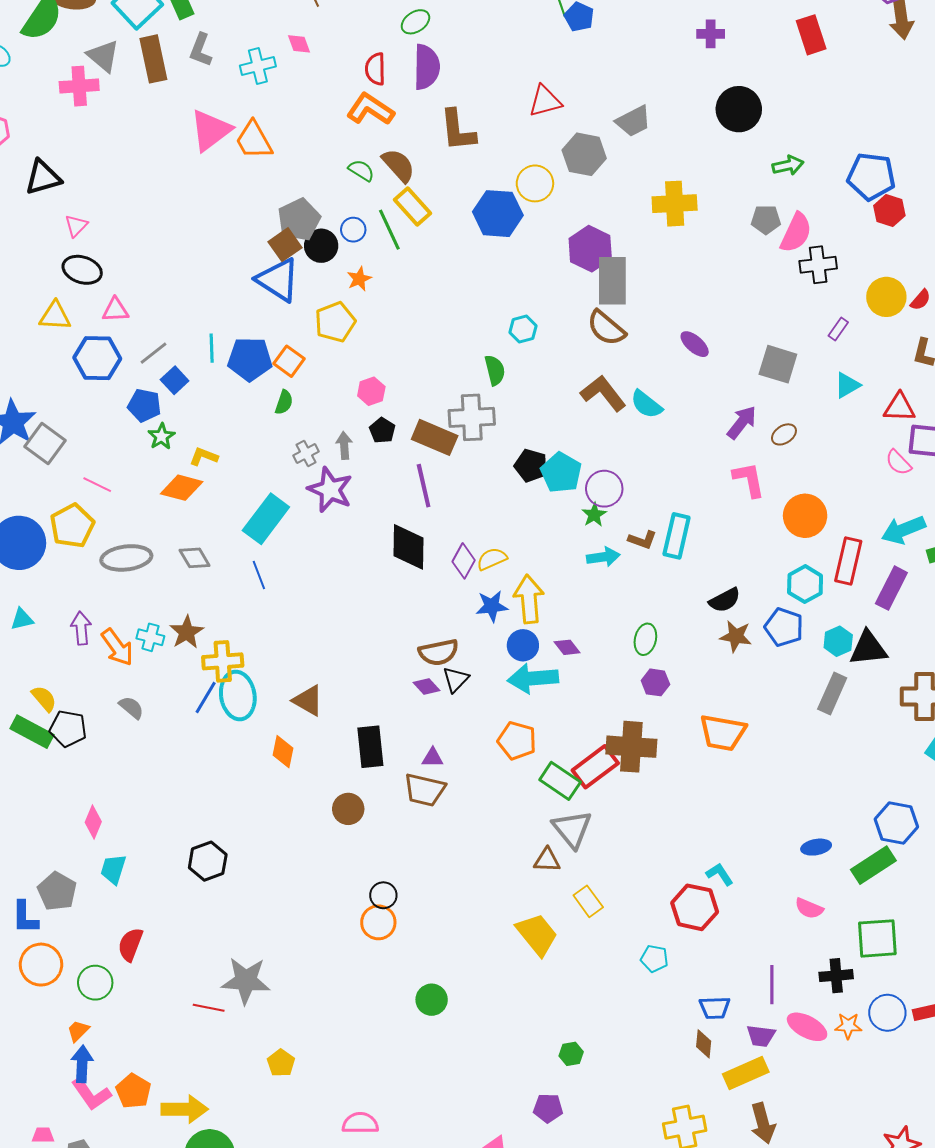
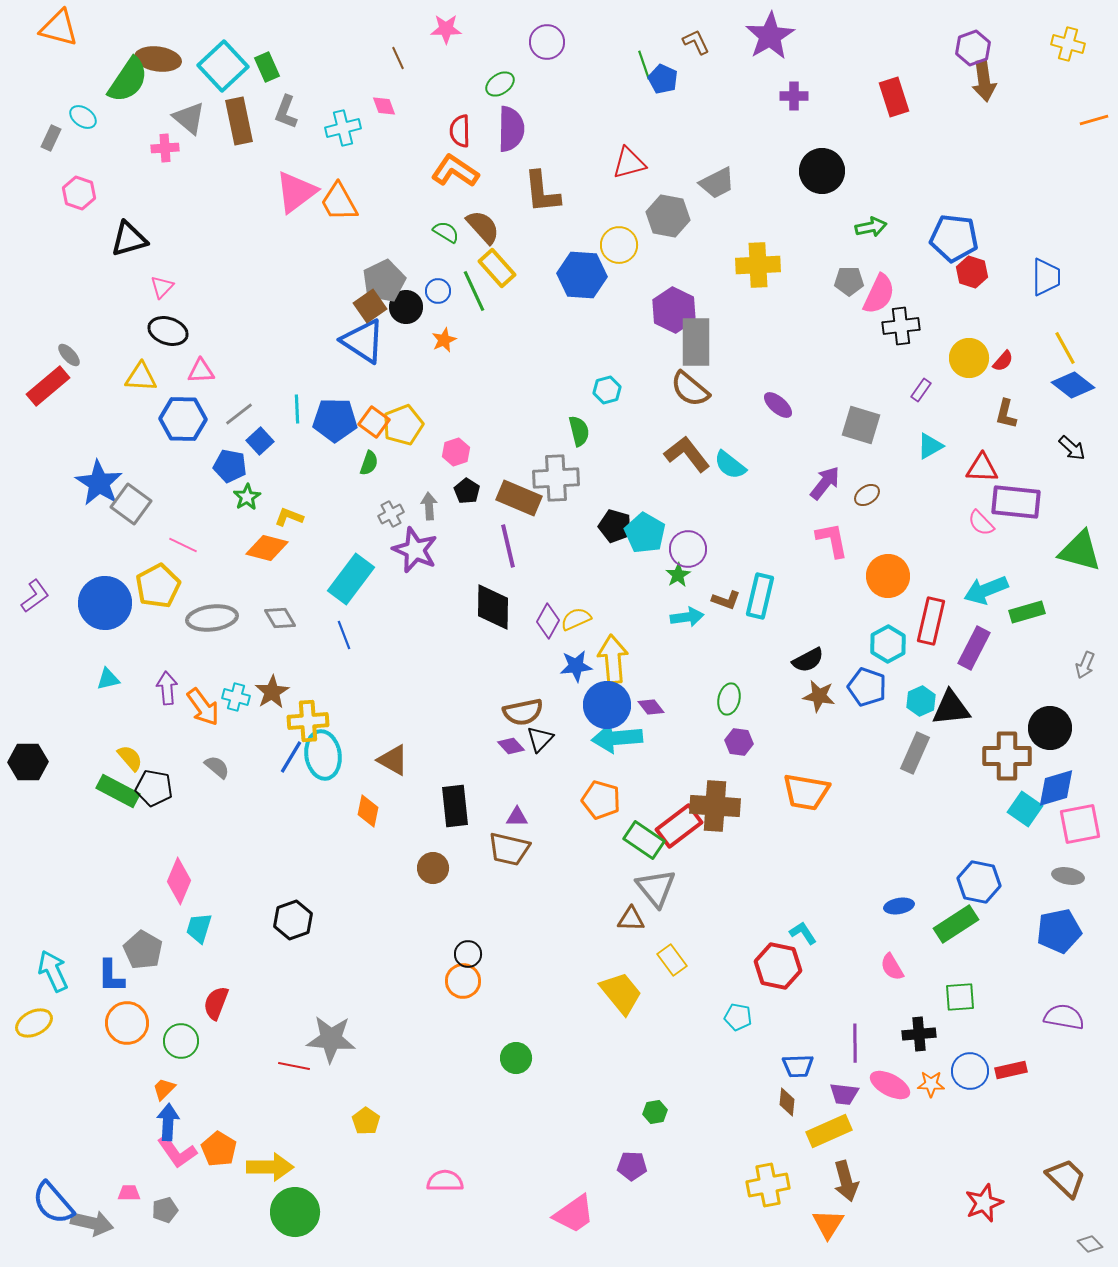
pink cross: (79, 86) -> (165, 148), size x0.7
yellow pentagon: (335, 322) -> (403, 425), moved
blue circle: (523, 645) -> (607, 705), size x1.5
pink diamond: (93, 822) -> (179, 881), size x1.4
pink semicircle: (809, 908) -> (892, 967), turned 36
green square: (877, 938) -> (960, 997), size x0.7

